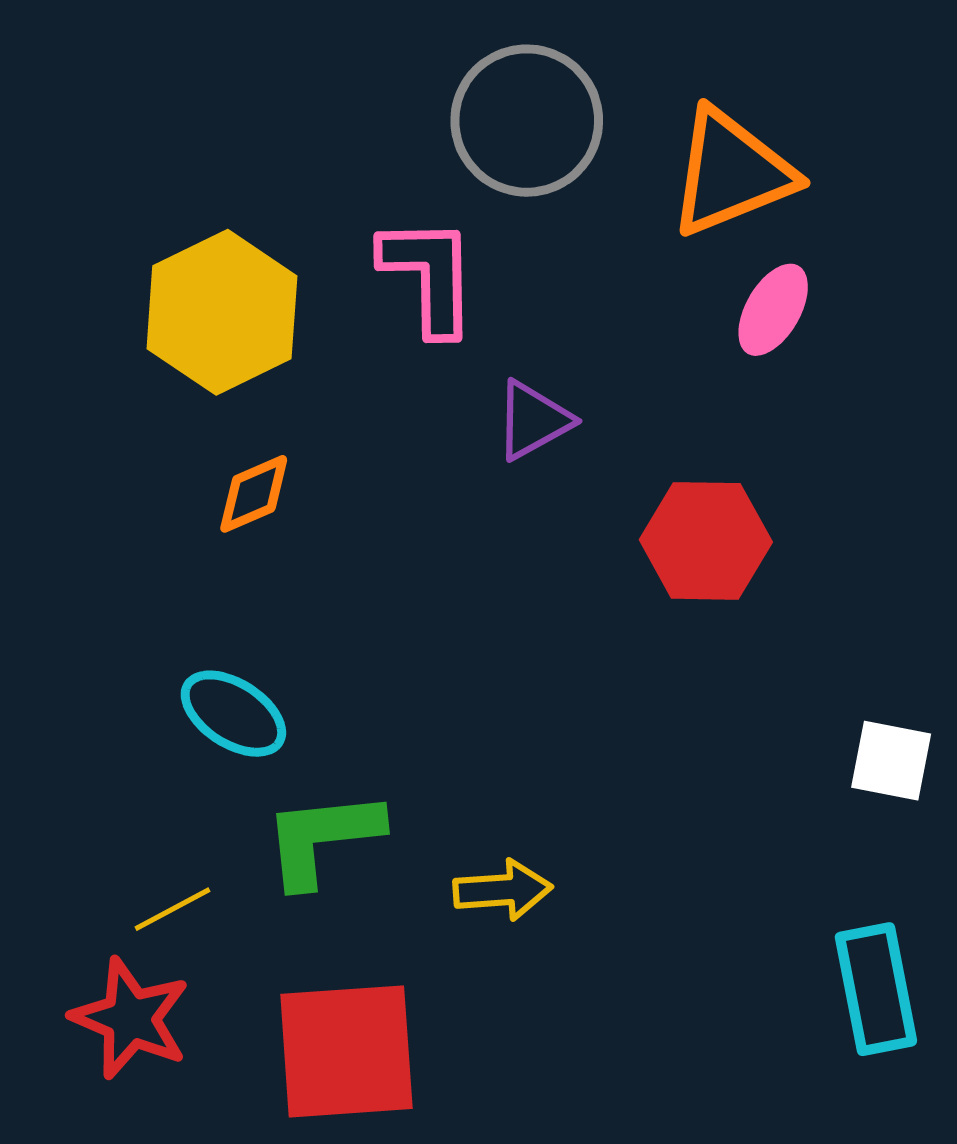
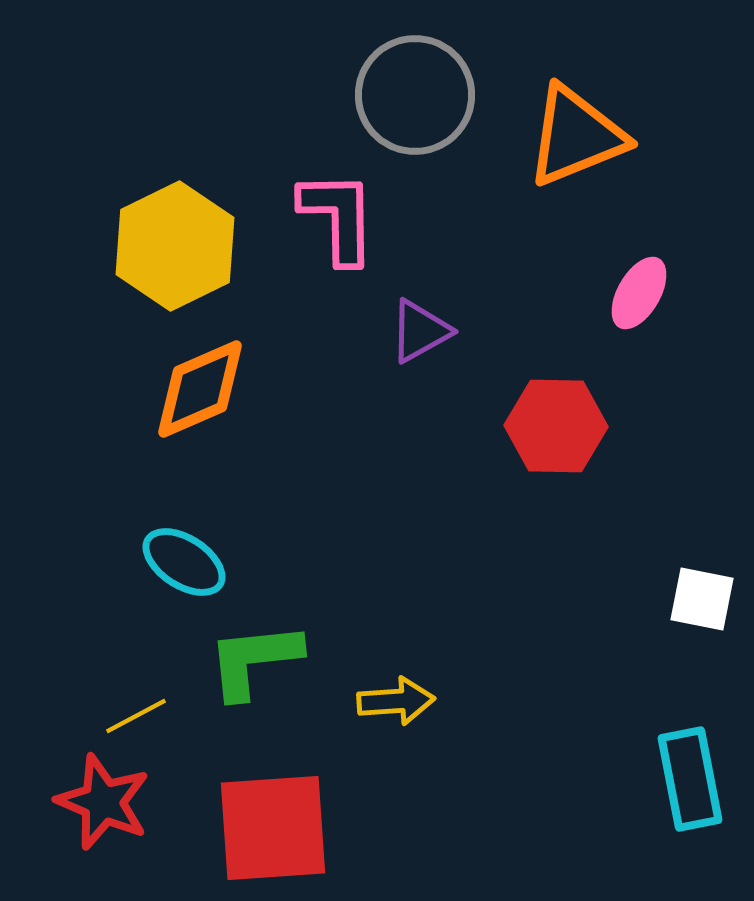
pink ellipse: (773, 310) -> (639, 293), moved
orange diamond: (254, 494) -> (200, 389), size x1.6

